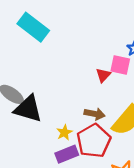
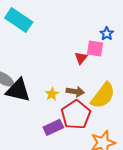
yellow star: (64, 132) -> (52, 94), moved

